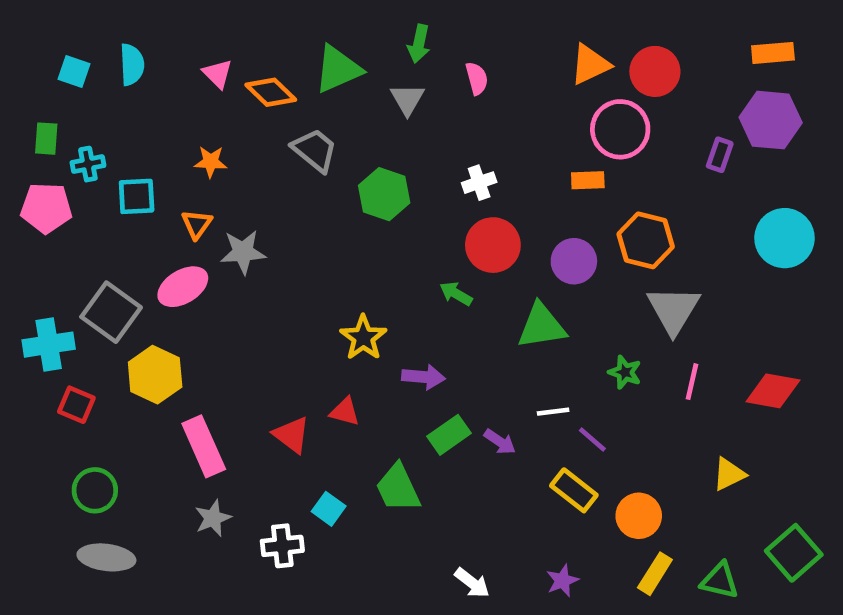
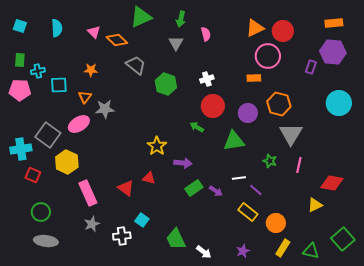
green triangle: (338, 69) -> (141, 17), moved
cyan square: (74, 71) -> (20, 26), moved
red diamond: (773, 391) -> (332, 183), moved
green trapezoid: (398, 488) -> (176, 239), moved

